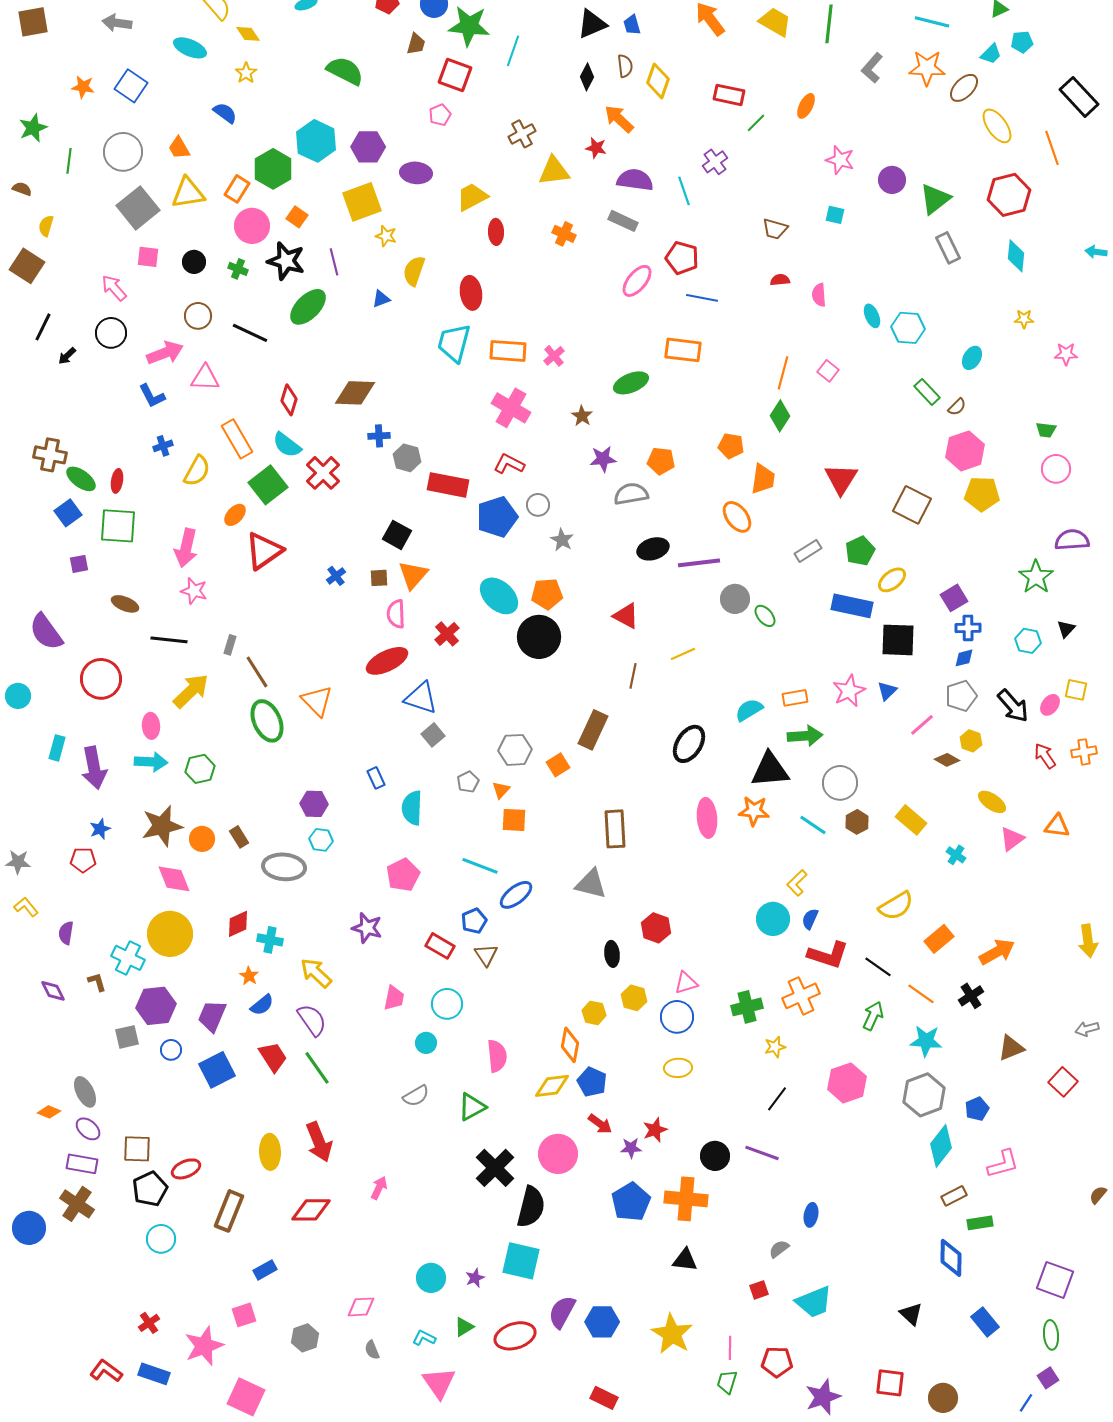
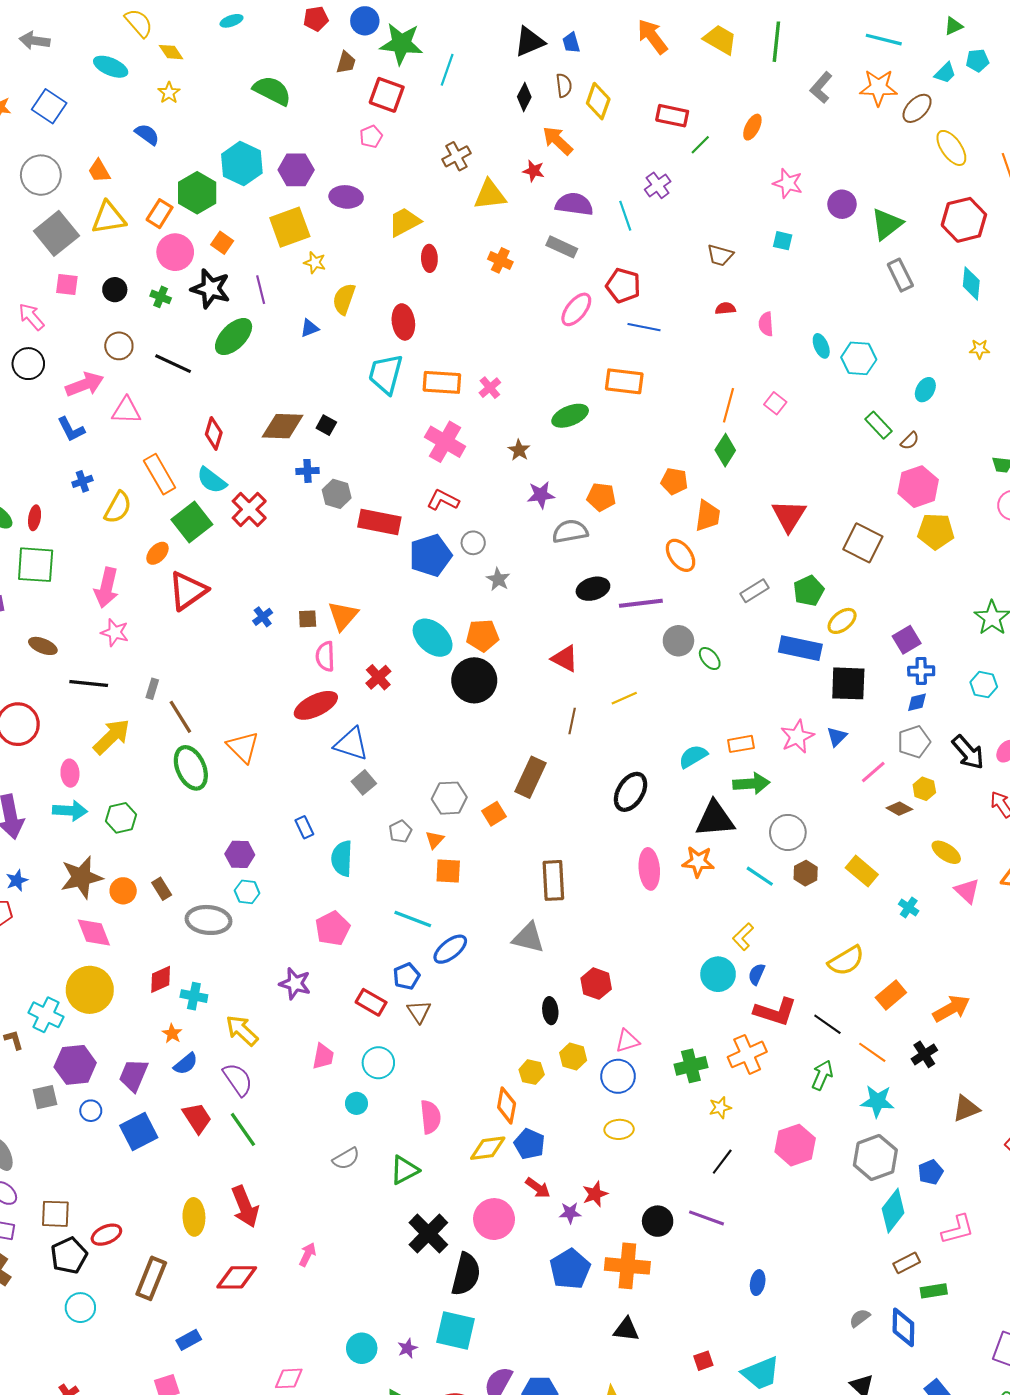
black square: (397, 535) -> (326, 425), moved, size x0.7
pink triangle: (1012, 839) -> (967, 891), turned -40
gray semicircle: (779, 1249) -> (860, 1318), moved

